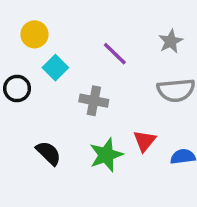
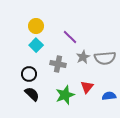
yellow circle: (34, 34) -> (36, 26), moved
gray star: (171, 41) -> (83, 57), moved
black circle: (17, 89) -> (29, 74), moved

